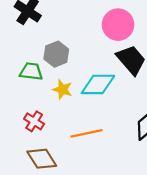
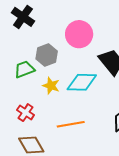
pink circle: (118, 25) -> (79, 34), moved
green trapezoid: (31, 71) -> (24, 69), turned -30

